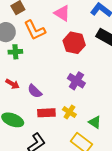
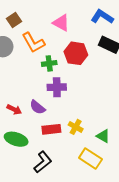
green cross: (15, 52) -> (49, 63), moved
purple cross: (76, 81) -> (57, 87), moved, turned -30
red arrow: (12, 84) -> (14, 109), moved

